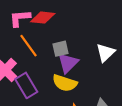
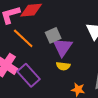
yellow semicircle: (65, 83) -> (63, 66), size x0.6

